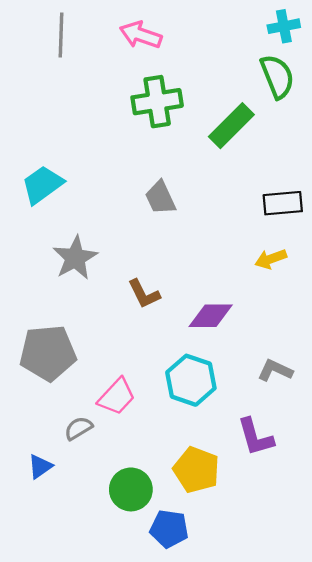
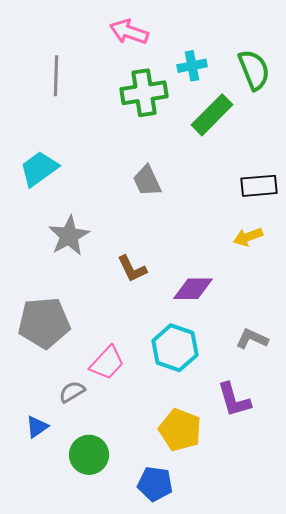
cyan cross: (284, 26) -> (192, 66), moved
gray line: (61, 35) -> (56, 76), moved
green circle: (131, 489) -> (89, 455), moved

